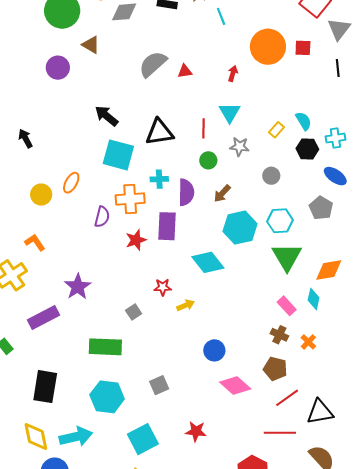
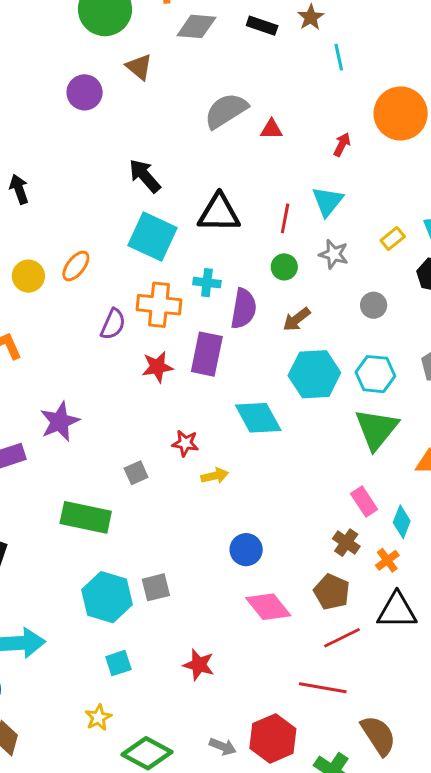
cyan diamond: (314, 299) -> (402, 522), moved
cyan hexagon: (107, 397) -> (107, 597), moved
black triangle: (320, 412) -> (397, 611), moved
cyan square: (143, 439) -> (118, 663), size x0.6

